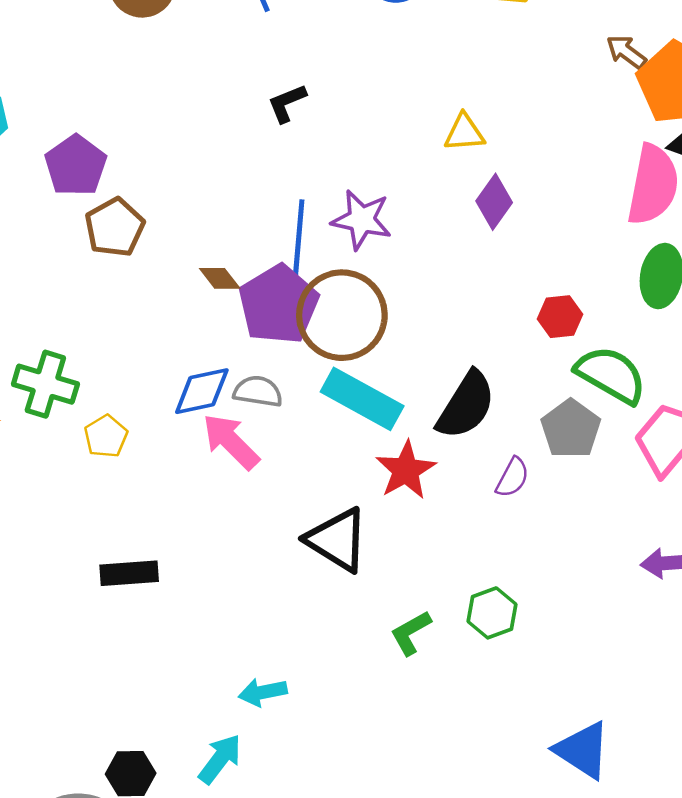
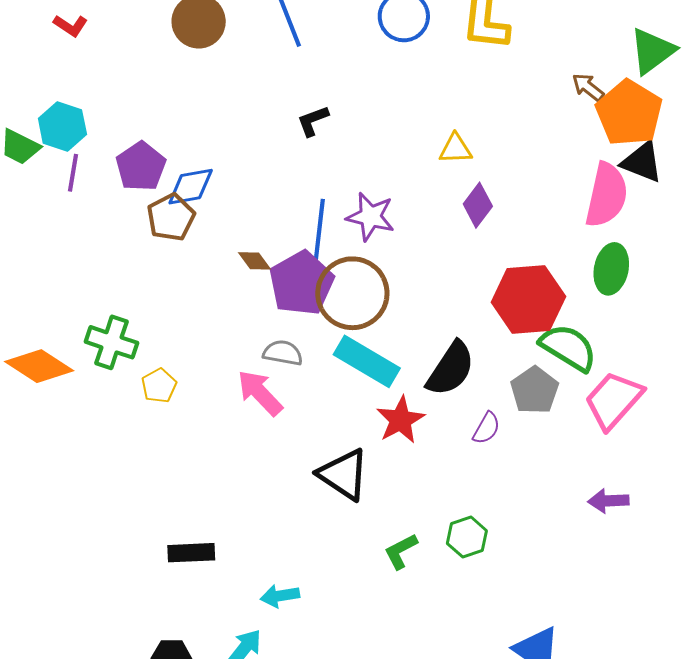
red hexagon: (560, 317) -> (528, 299), size x2.0
blue diamond: (202, 391) -> (191, 187), moved
black rectangle: (129, 573) -> (191, 553), moved

